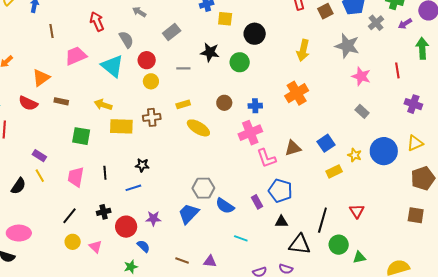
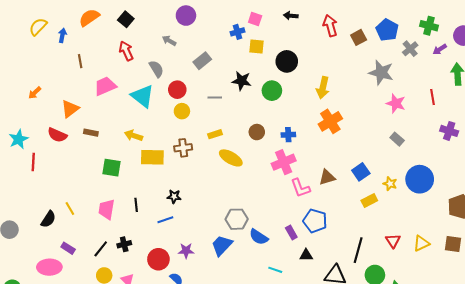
yellow arrow: (303, 50) -> (323, 88), moved
yellow triangle: (415, 143) -> (421, 243), moved
purple rectangle: (39, 156) -> (68, 248), moved
black cross: (104, 212) -> (124, 244), moved
black triangle: (281, 222) -> (306, 255), moved

